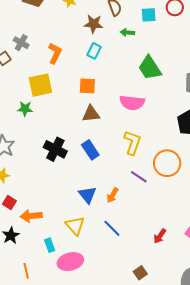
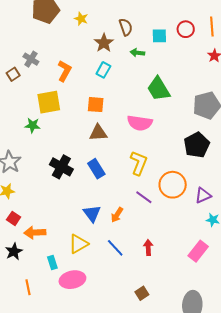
brown star: (93, 24) -> (104, 43), turned 30
yellow triangle: (75, 226) -> (78, 244), turned 40
red arrow: (160, 236) -> (148, 248), moved, turned 140

